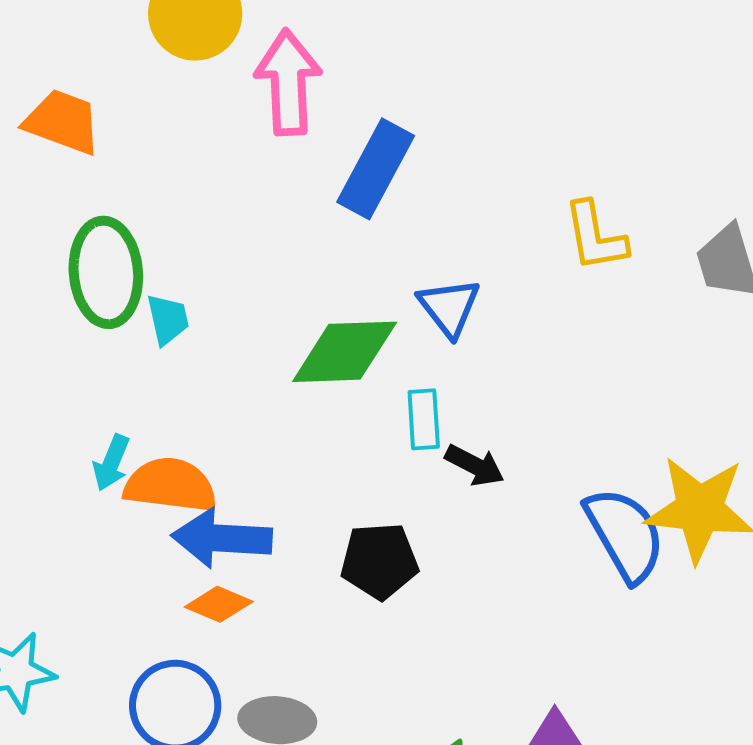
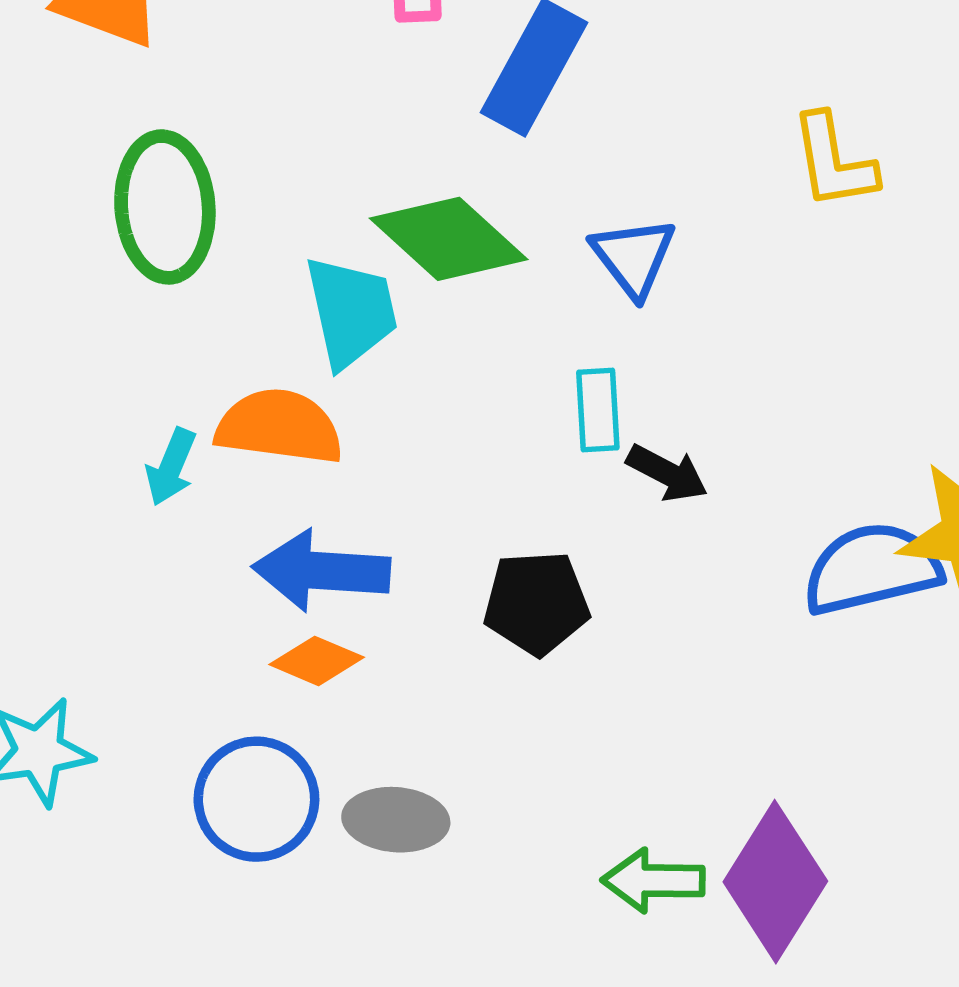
cyan trapezoid: (168, 319) -> (351, 312), moved, size x1.6
green diamond: (345, 352) -> (449, 239), moved, turned 44
orange semicircle: (170, 485) -> (279, 427), moved
blue semicircle: (625, 534) -> (872, 569), turned -74

